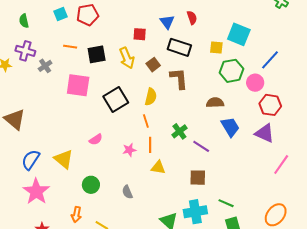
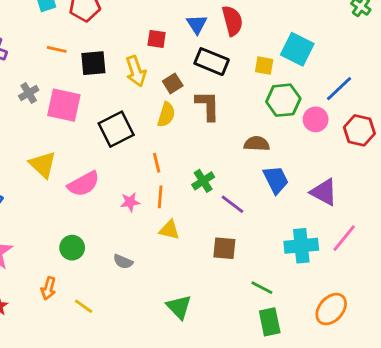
red semicircle: (192, 18) -> (232, 21), size x1.5
gray cross: (45, 66) -> (29, 93), moved
yellow semicircle: (151, 97) -> (166, 115), moved
red hexagon: (270, 105) -> (359, 130), moved
pink semicircle: (96, 139) -> (84, 184), size x1.6
yellow triangle: (64, 159) -> (43, 164), moved
gray semicircle: (127, 192) -> (123, 262), turned -48
cyan cross: (195, 212) -> (301, 246), moved

